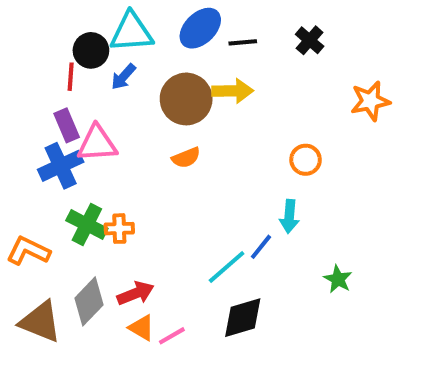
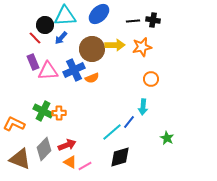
black cross: (310, 40) -> (153, 20), turned -32
black line: (243, 42) -> (133, 21), moved
red line: (71, 77) -> (35, 38), turned -48
orange star: (370, 101) -> (142, 47), moved
blue cross: (61, 166) -> (74, 70), moved

